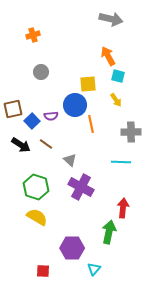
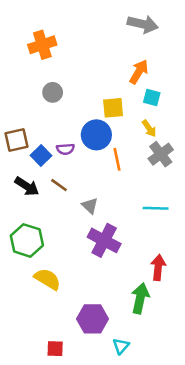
orange cross: (33, 35) -> (42, 45), size x1.5
orange arrow: (108, 56) -> (139, 72), turned 60
gray cross: (131, 132) -> (161, 154), moved, turned -36
green hexagon: (36, 187) -> (27, 240), moved

